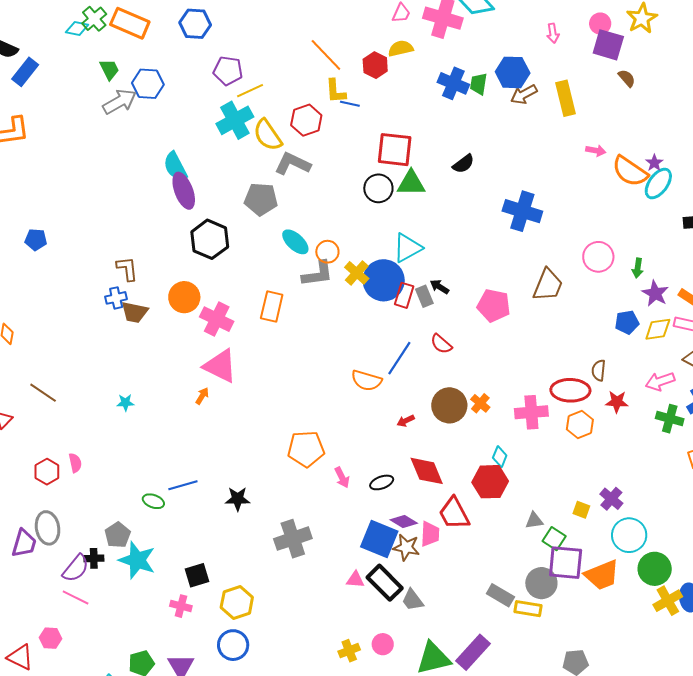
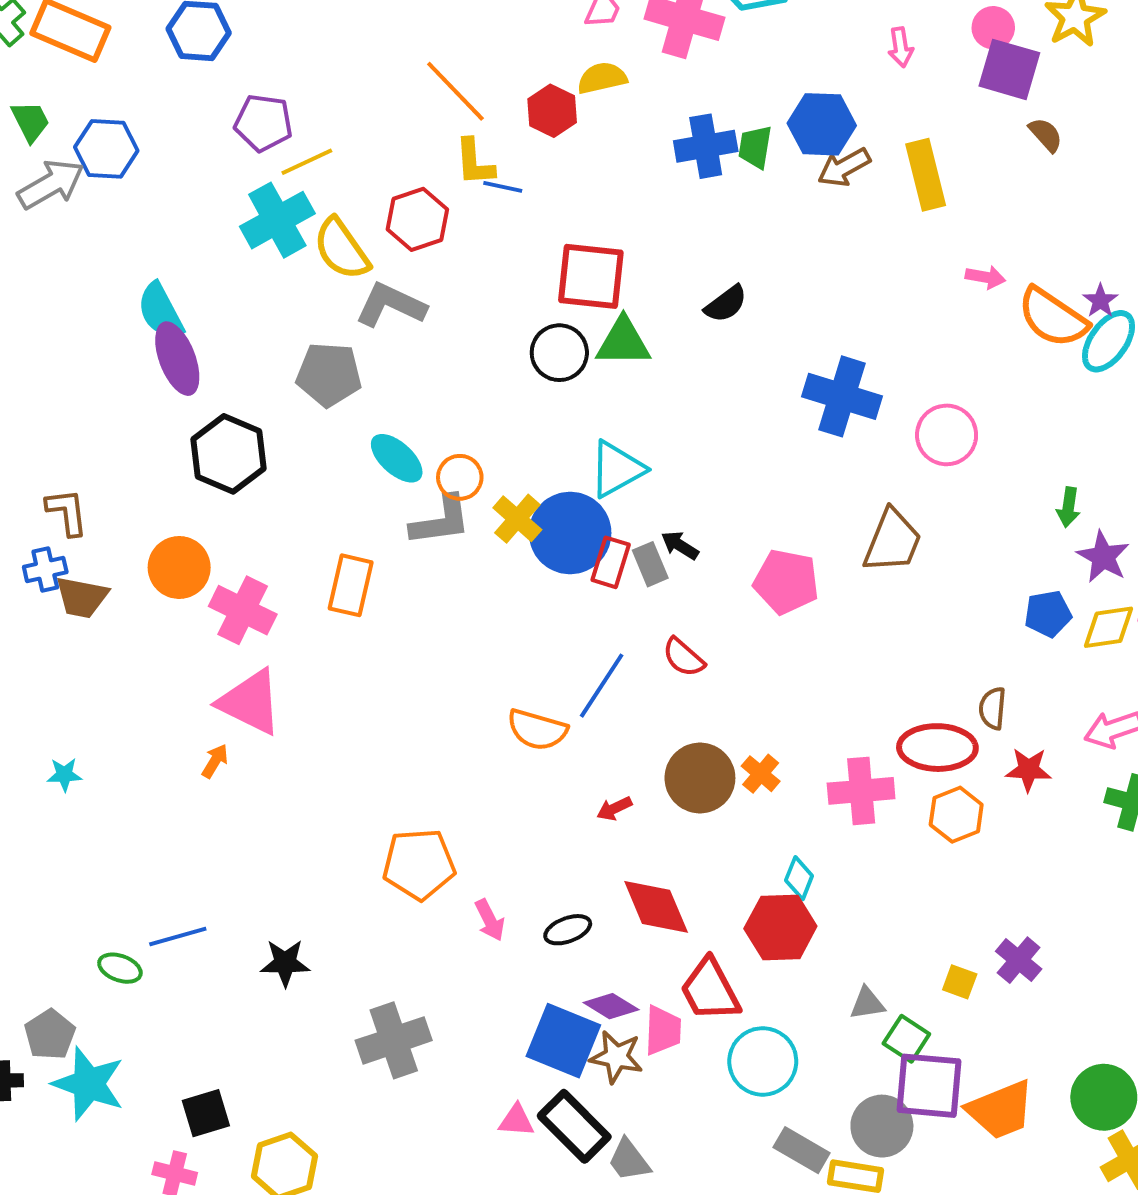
blue cross: (453, 83) -> (706, 146), turned -32
pink circle: (598, 257) -> (947, 435), moved
cyan circle: (629, 535) -> (763, 1061), moved

